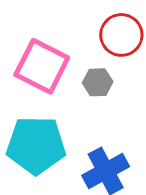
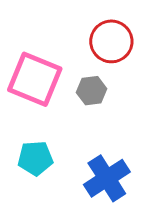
cyan pentagon: (36, 145) -> (35, 158), size x0.6

